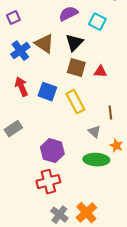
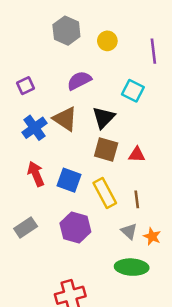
purple semicircle: (68, 14) -> (79, 81), moved
brown line: (110, 113) -> (137, 199), moved
orange star: (116, 146) -> (152, 236), moved
purple hexagon: (52, 151) -> (75, 227), moved

